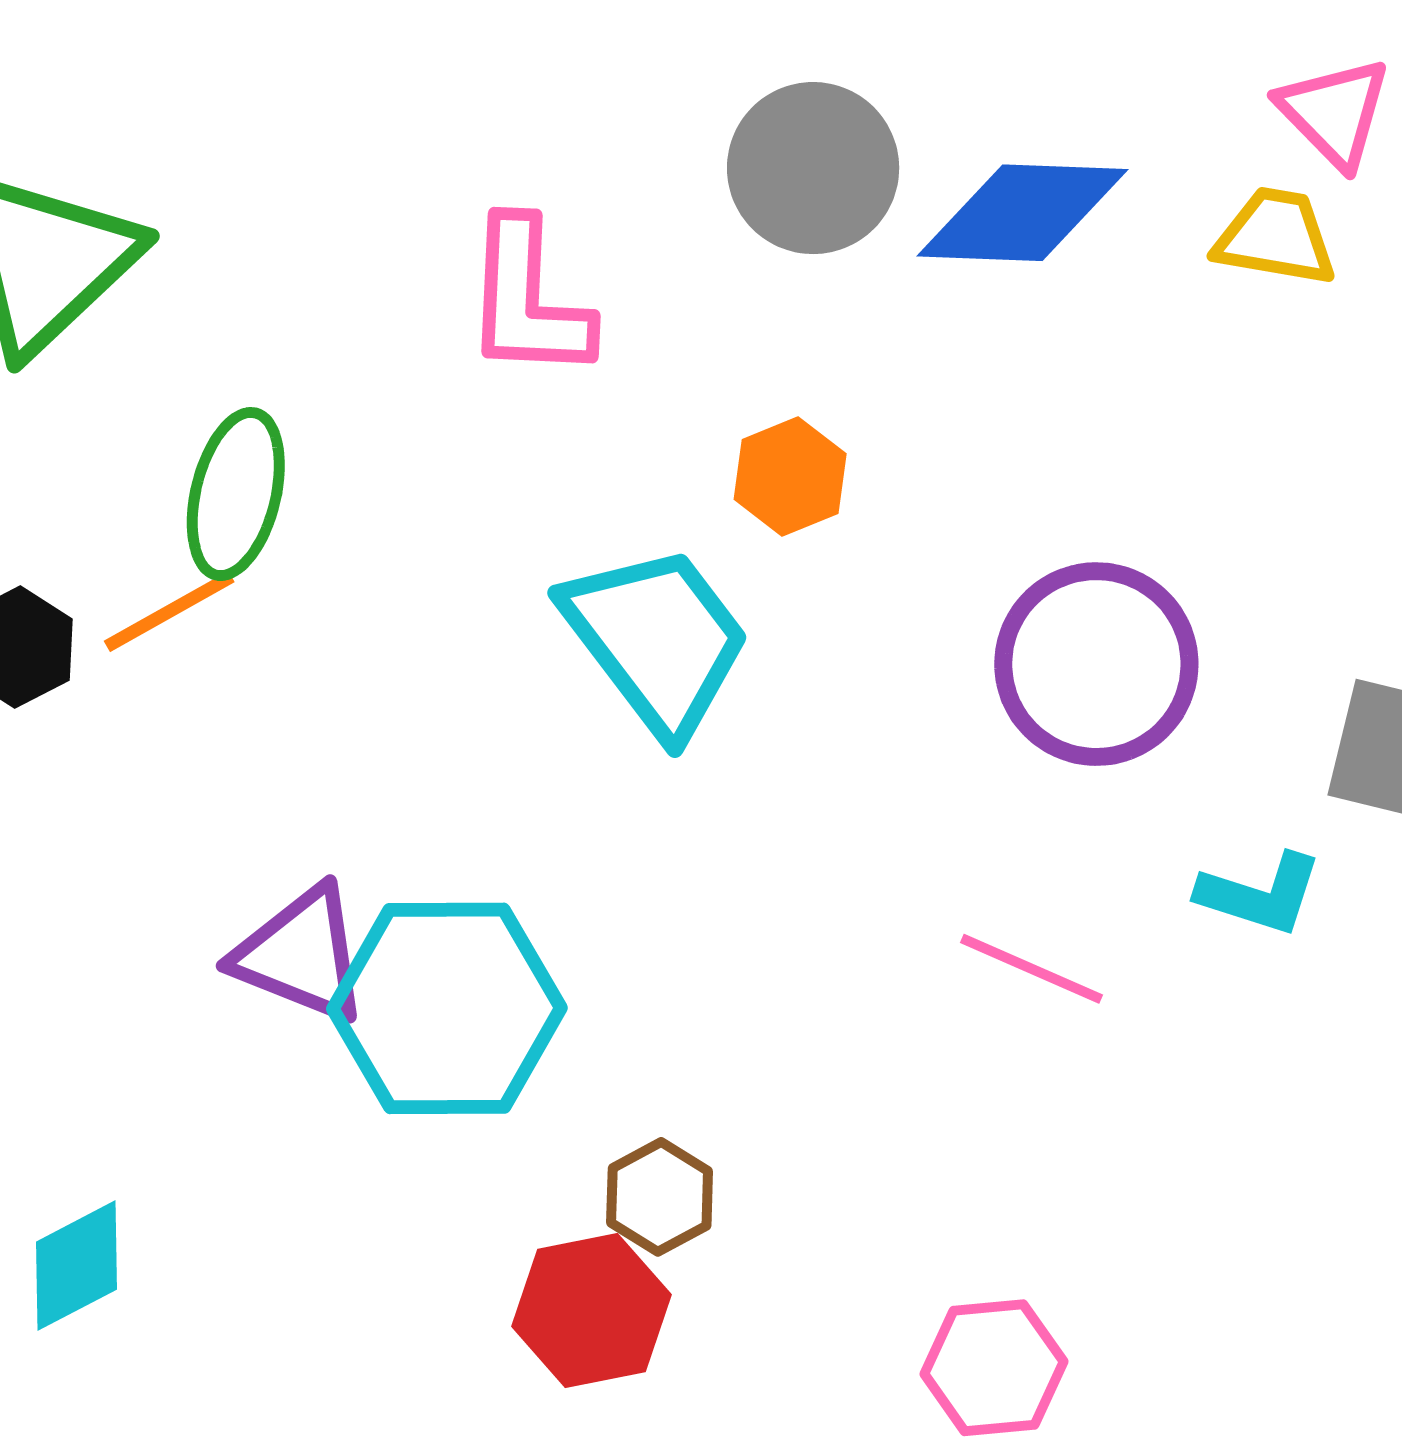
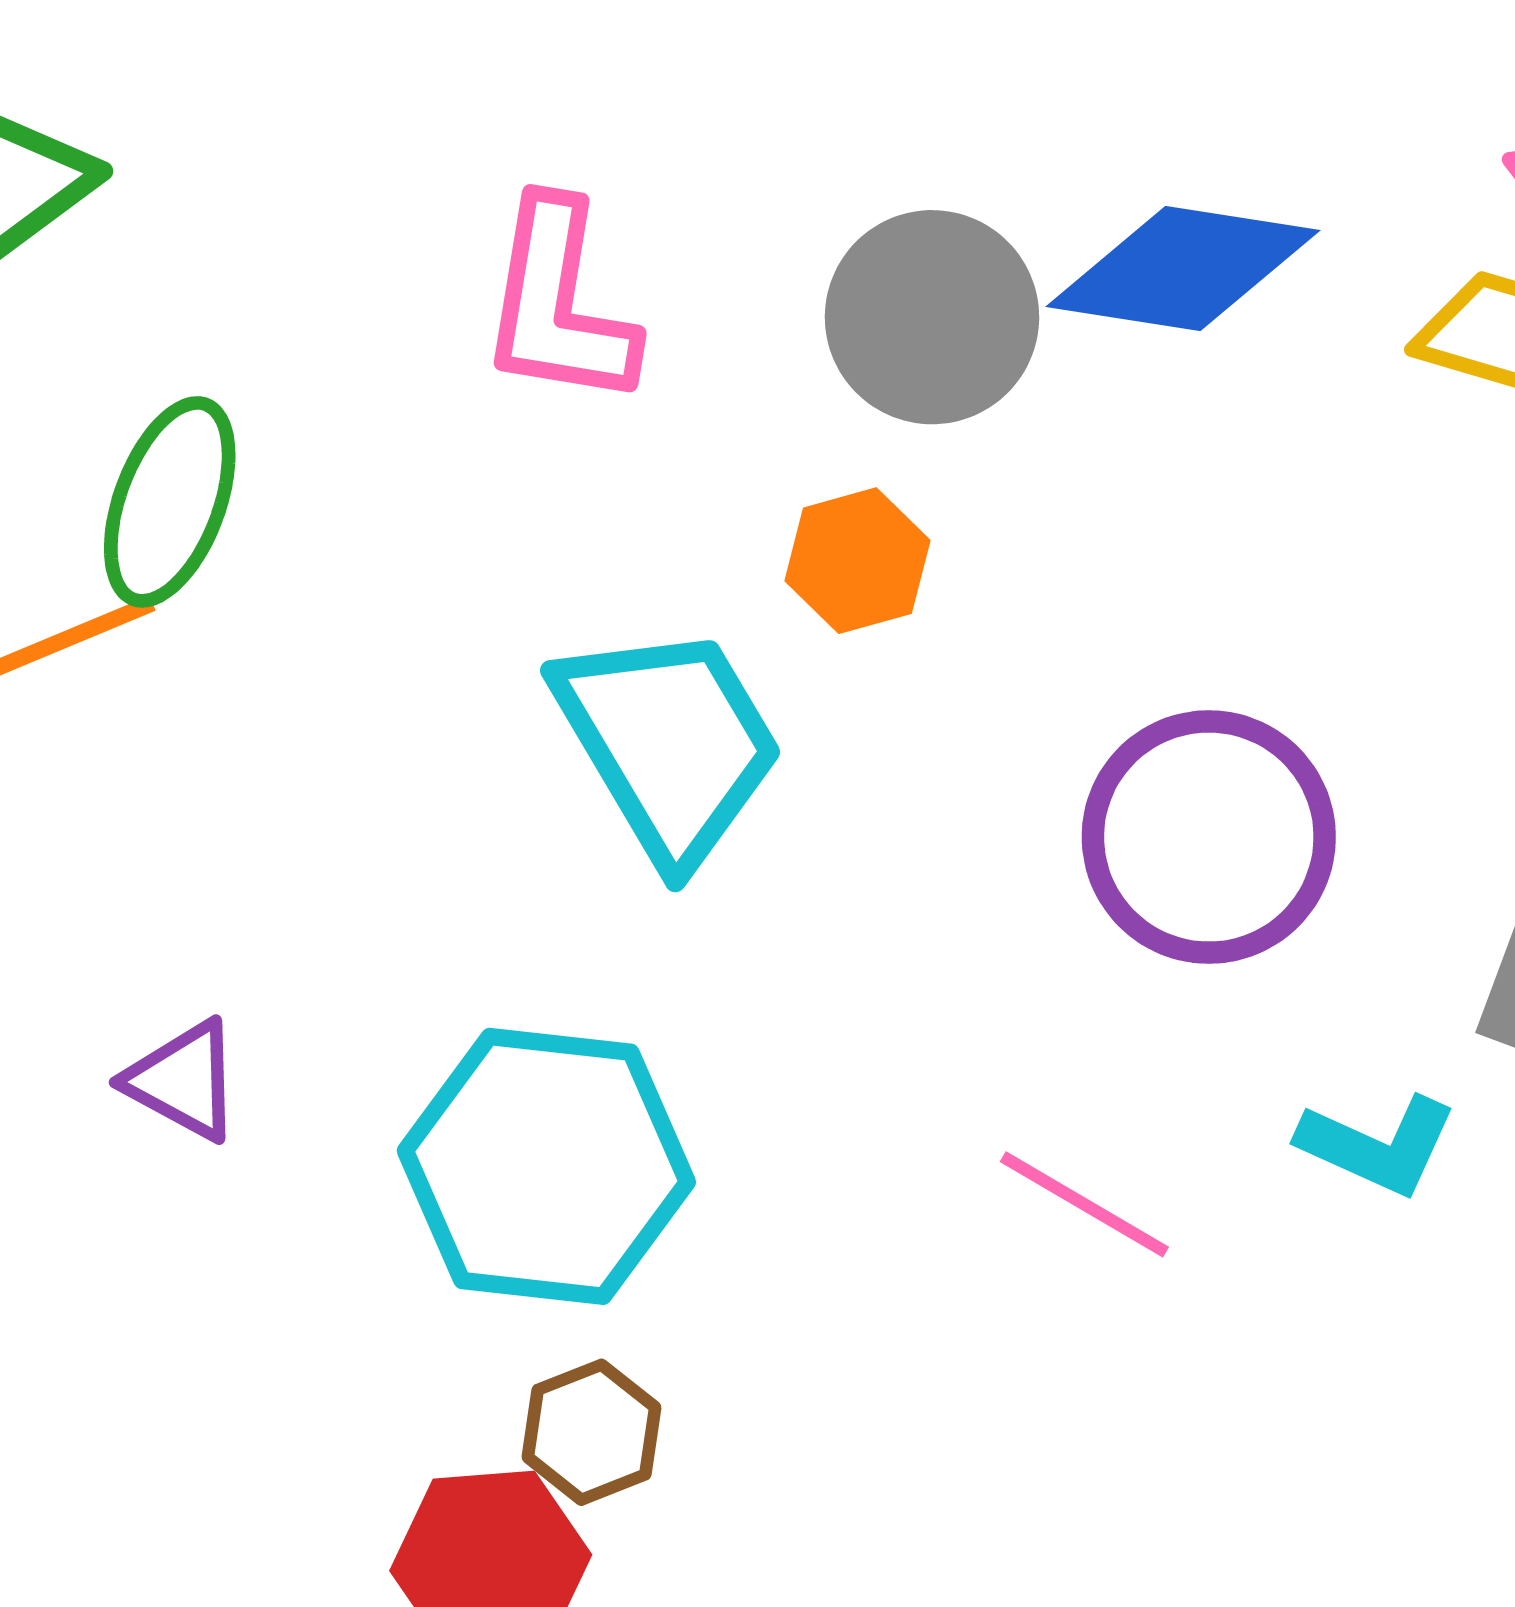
gray circle: (813, 168) -> (932, 317), moved
purple triangle: (301, 955) -> (183, 1081), size x0.7
cyan hexagon: (447, 1008) -> (546, 1166), moved

